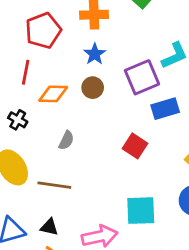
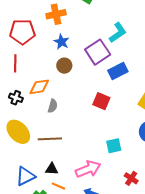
red pentagon: (43, 31) -> (22, 32), turned 30
orange diamond: (53, 94) -> (39, 87), moved
cyan square: (141, 211) -> (114, 146), size x0.7

